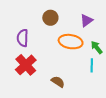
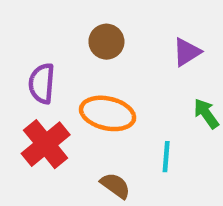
orange ellipse: (71, 42) -> (108, 113), moved
cyan line: (92, 65) -> (166, 157), moved

